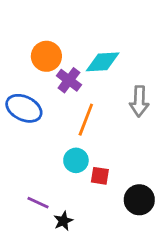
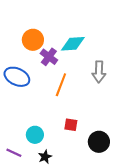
cyan circle: (76, 160) -> (35, 135), moved
purple line: (38, 203) -> (14, 153), moved

